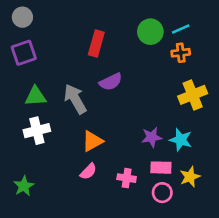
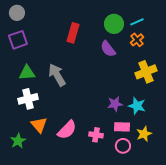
orange cross: (181, 53) -> (137, 40), turned -32
purple semicircle: (111, 82) -> (108, 49), moved, turned 78
orange triangle: (92, 141) -> (39, 125), moved, turned -42
pink semicircle: (88, 171) -> (67, 130), size x1.5

